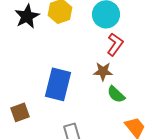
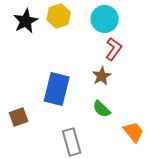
brown star: (103, 71) -> (102, 76), turned -30
green semicircle: (116, 94) -> (102, 109), moved

